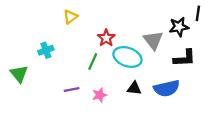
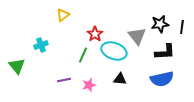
black line: (198, 13) -> (182, 27), moved
blue semicircle: (167, 88) -> (162, 79), moved

